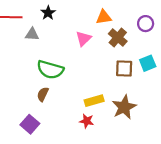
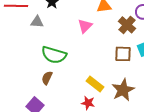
brown cross: (118, 37) -> (127, 25), moved
yellow rectangle: (94, 101) -> (95, 84), turned 54

